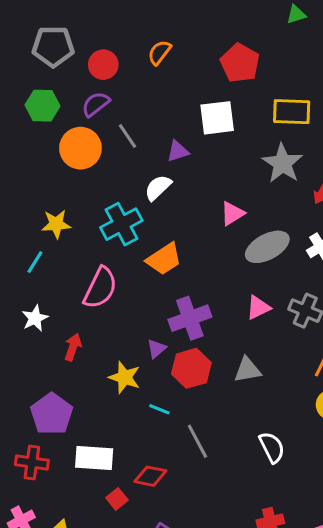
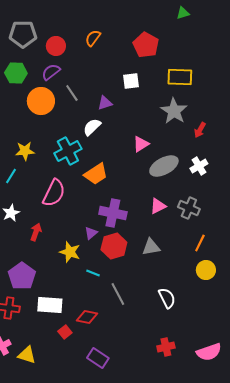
white square: (217, 118) -> (131, 81), size x0.7
purple cross: (190, 318) -> (113, 213), turned 32

